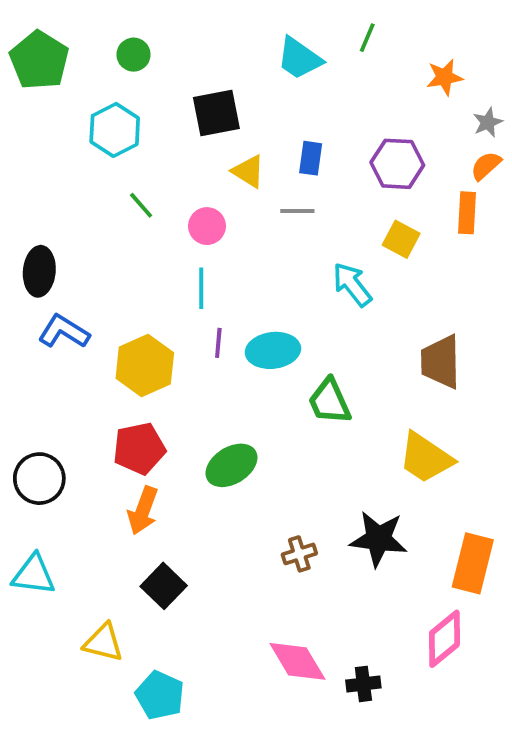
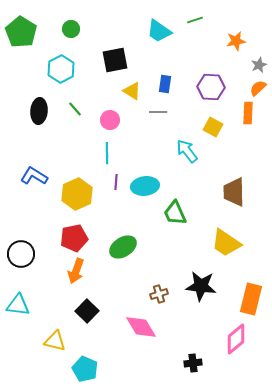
green line: (367, 38) -> (195, 20), turned 49
black ellipse: (39, 271) -> (39, 111), moved
pink diamond: (297, 661) -> (141, 327), moved

